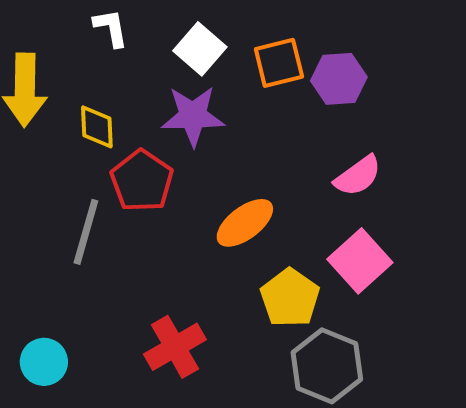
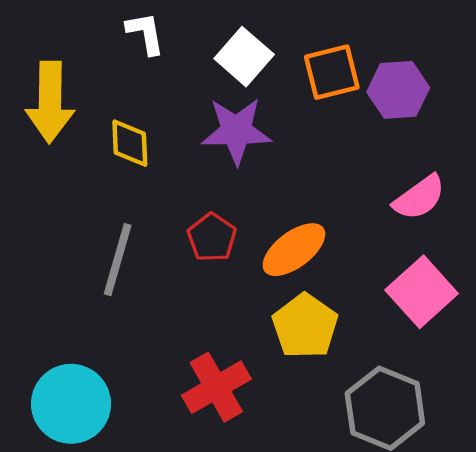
red pentagon: (142, 181) -> (212, 237), moved, size x0.7
yellow pentagon: (290, 298) -> (305, 326), moved
cyan circle: (44, 362) -> (71, 404), size x1.5

